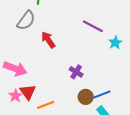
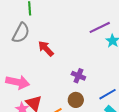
purple line: (93, 26) -> (100, 27), moved, turned -45
brown circle: (86, 97) -> (76, 100), moved

